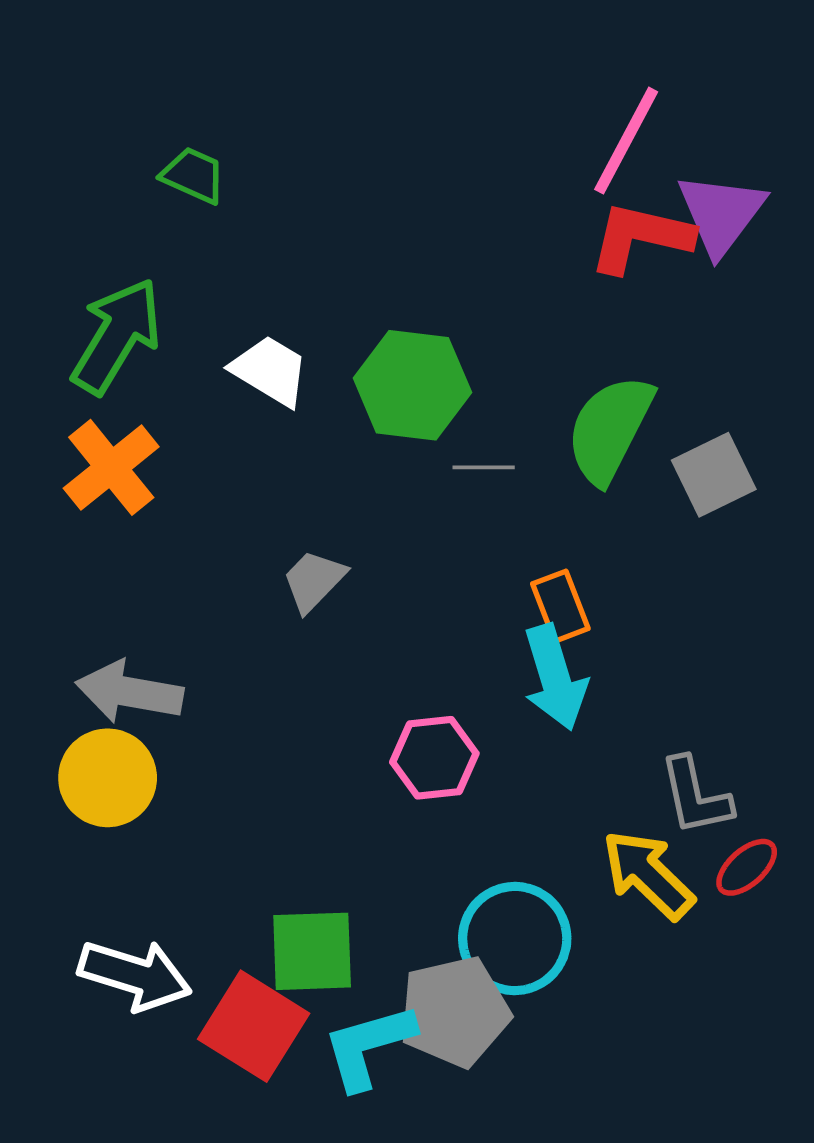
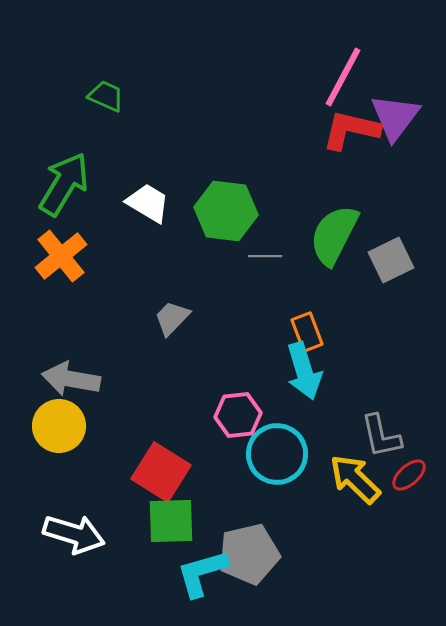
cyan circle: (515, 939) -> (277, 454), moved
red square: (254, 1026) -> (161, 472), moved

